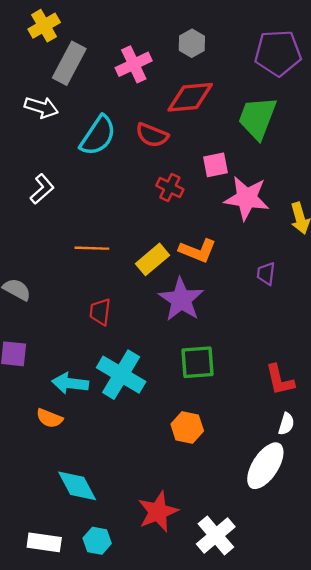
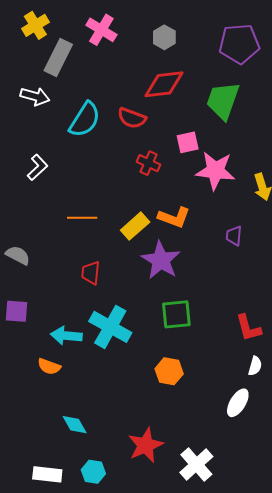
pink cross: (134, 64) -> (101, 30), moved, turned -32
white ellipse: (265, 466) -> (238, 403), size x0.7
cyan diamond: (77, 486) -> (75, 425), size x0.7

